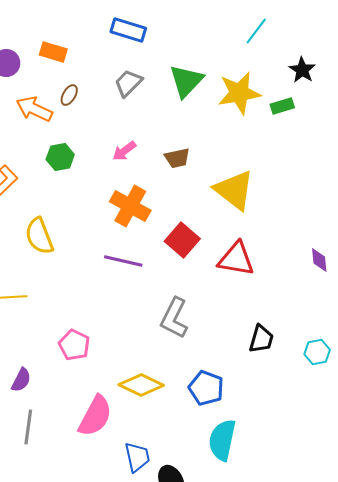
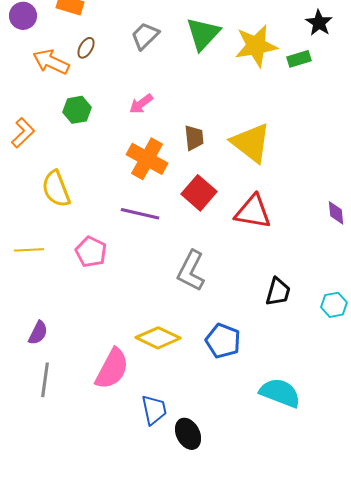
brown trapezoid: (177, 158) -> (194, 138), moved, turned -84
pink pentagon: (74, 345) -> (91, 252), moved
cyan semicircle: (222, 440) -> (280, 393), moved, turned 99

